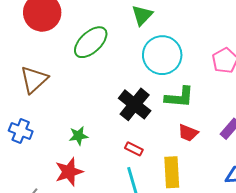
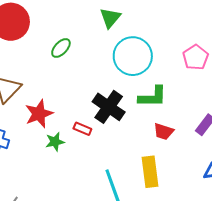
green ellipse: (91, 42) -> (61, 48), size x0.6
red rectangle: (134, 149) -> (82, 129), moved
red star: (69, 172) -> (39, 114), moved

